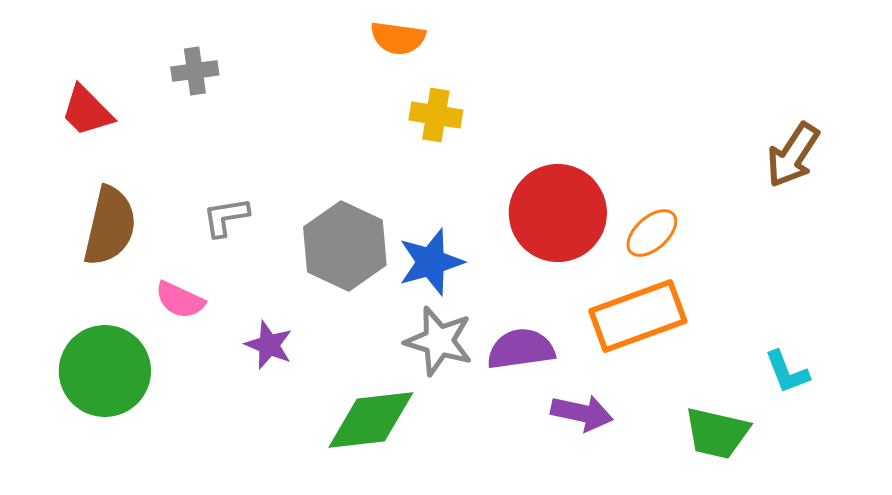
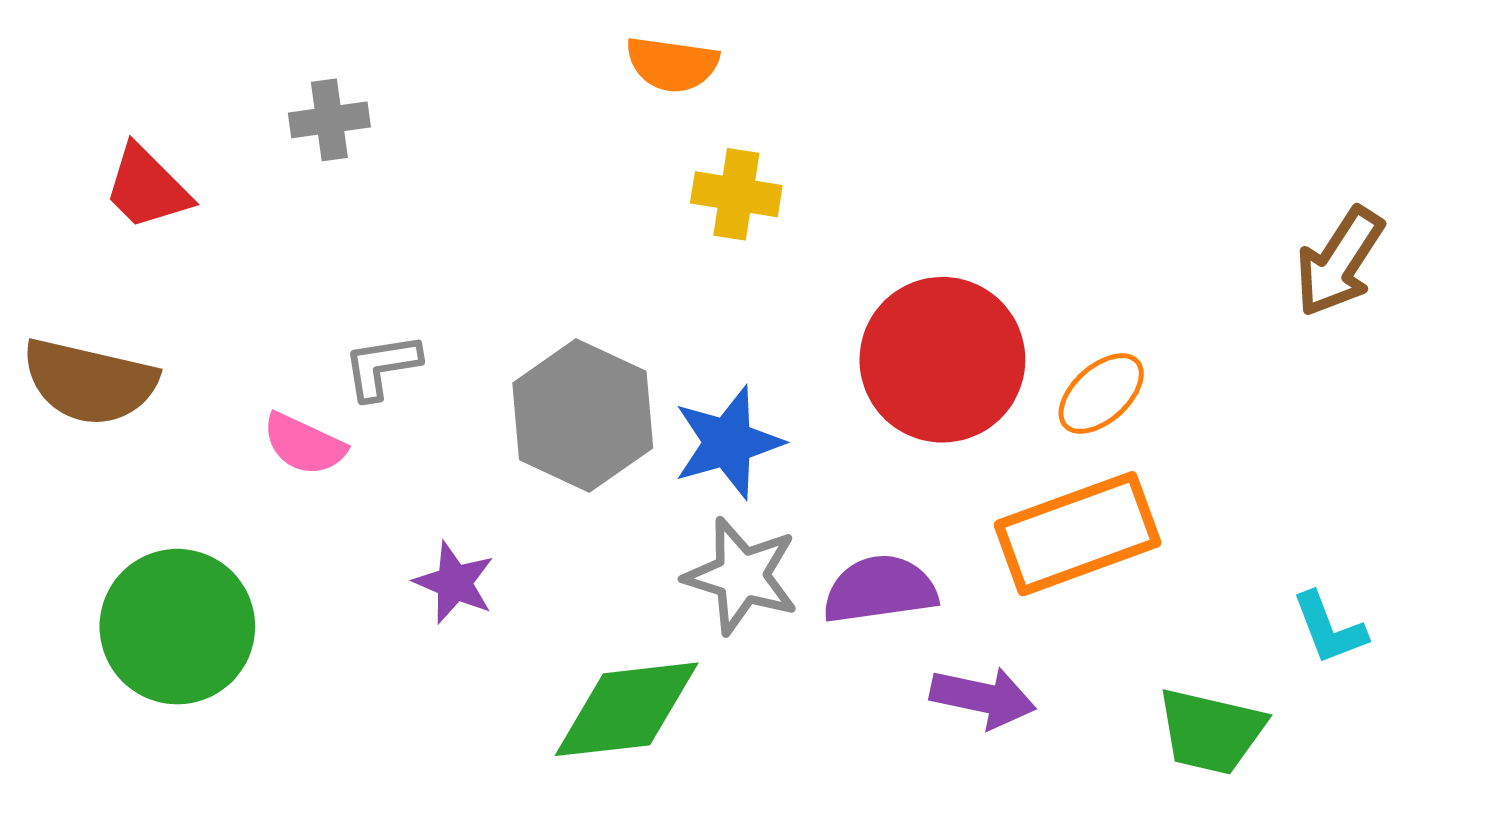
brown semicircle: (110, 226) -> (90, 382), moved, turned 90
pink semicircle: (180, 300) -> (304, 444), moved

